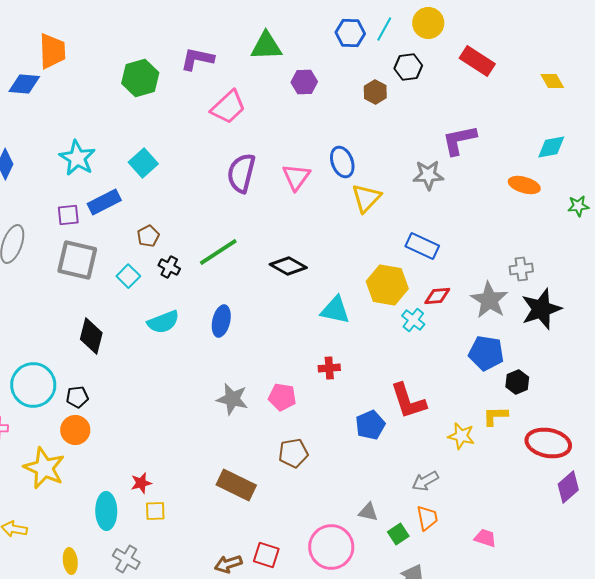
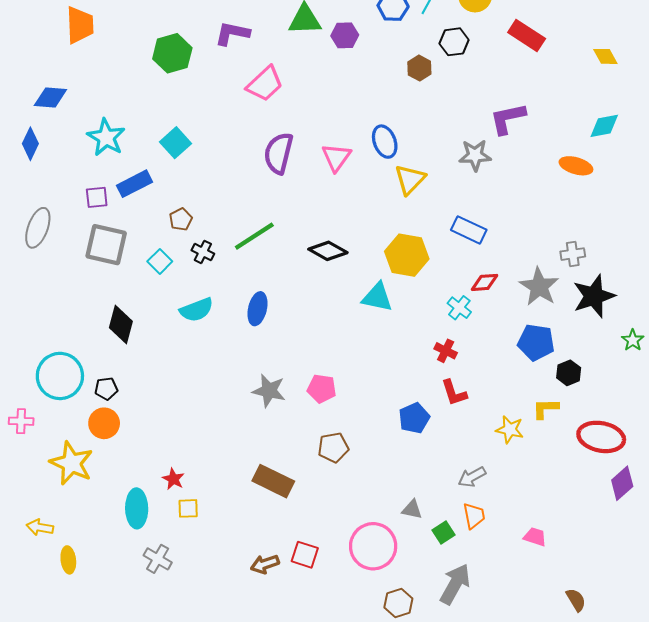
purple hexagon: (304, 82) -> (345, 35), moved
blue diamond: (24, 84) -> (50, 97), moved
green star: (578, 206) -> (633, 340), moved, turned -30
yellow hexagon: (387, 285) -> (407, 255), moved
red cross: (329, 368) -> (446, 351), moved, turned 30
red L-shape: (408, 401) -> (454, 393), size x0.7
red star: (141, 483) -> (173, 479), turned -30
yellow ellipse: (70, 561) -> (68, 560), moved

